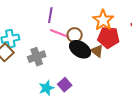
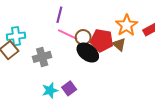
orange star: (103, 20) -> (127, 25), moved
red pentagon: (108, 37) -> (102, 40), moved
brown triangle: (97, 51) -> (119, 44), moved

